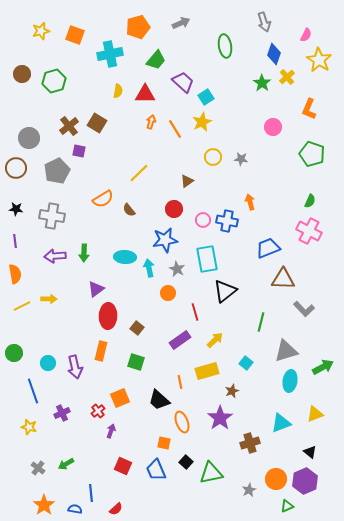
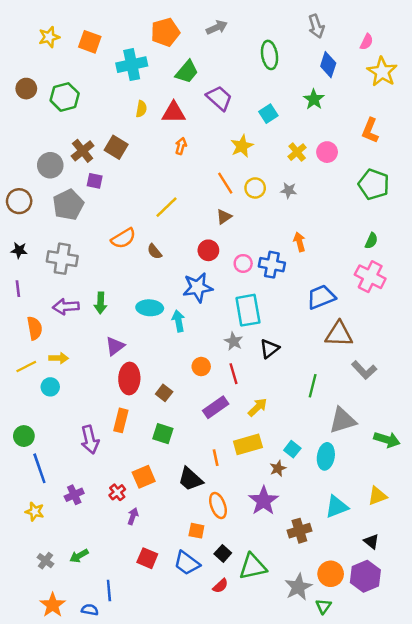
yellow cross: (287, 77) -> (297, 152), moved
cyan square: (206, 97) -> (268, 114), moved
orange line: (175, 129) -> (225, 183), moved
gray circle: (29, 138) -> (50, 165), moved
gray star: (177, 269) -> (234, 341), moved
orange semicircle: (15, 274) -> (35, 328), moved
black triangle: (225, 291) -> (270, 349), size x0.7
orange circle: (168, 293) -> (201, 367), moved
green circle: (14, 353) -> (24, 436), moved
cyan circle: (48, 363) -> (50, 387), moved
cyan square: (246, 363) -> (292, 449), moved
green arrow: (323, 367) -> (387, 440), turned 45
cyan ellipse: (290, 381) -> (326, 456), moved
blue trapezoid: (156, 470) -> (187, 563), turned -30
gray star: (249, 490) -> (298, 587), size x1.6
green triangle: (287, 506) -> (323, 606), moved, turned -32
red semicircle: (116, 509) -> (220, 586), moved

